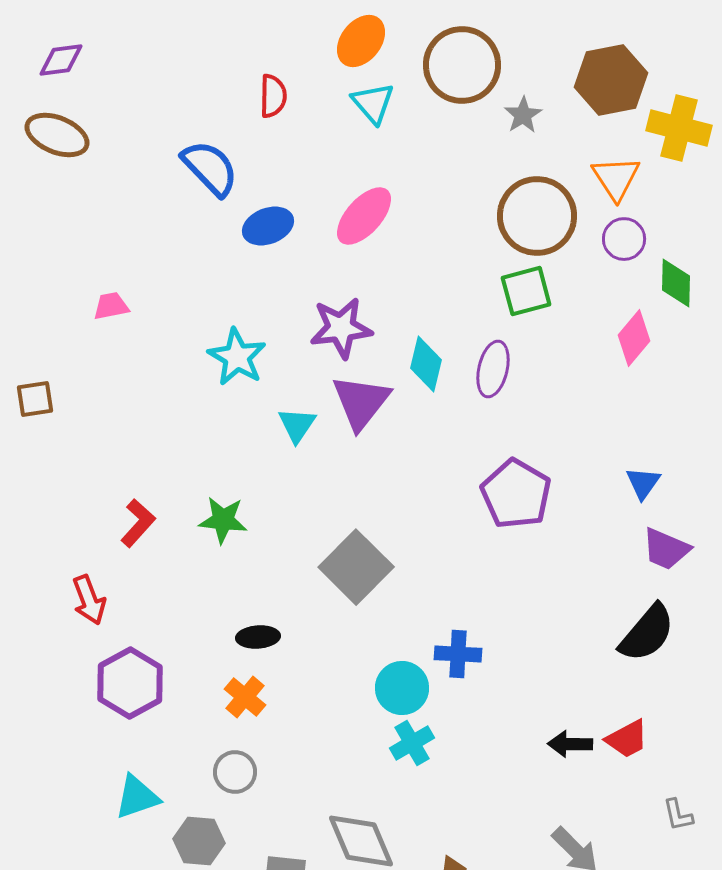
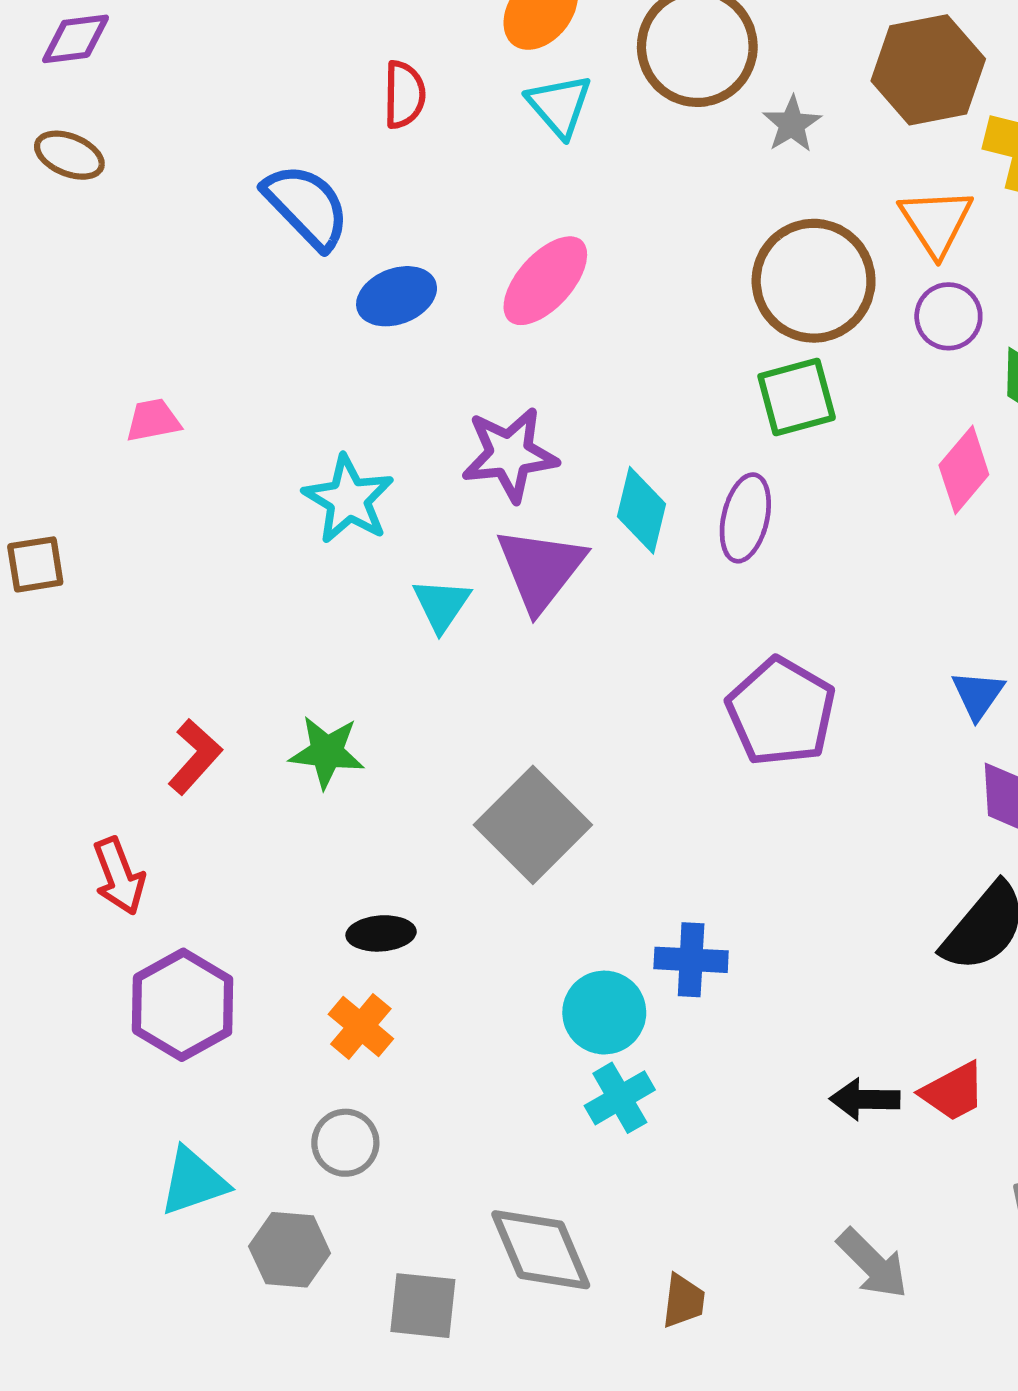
brown ellipse: (57, 135) -> (69, 155), size x0.7

